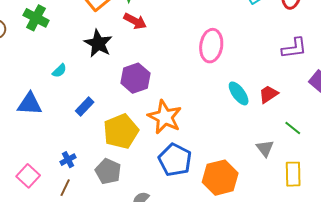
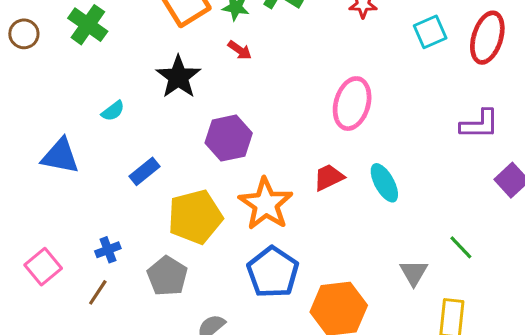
red arrow: (135, 21) -> (240, 50), size x0.7
red trapezoid: (269, 94) -> (329, 177), moved

